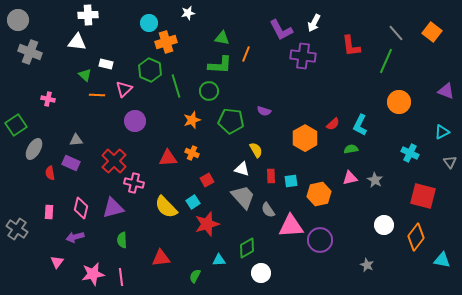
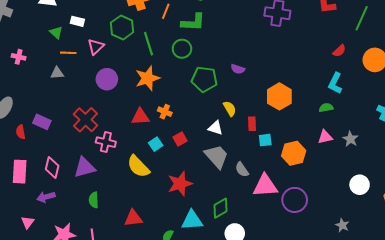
orange line: (246, 54) -> (166, 11), moved
orange star: (192, 120) -> (147, 78), moved, size x1.4
red semicircle: (333, 124) -> (339, 51), moved
gray triangle: (76, 140) -> (57, 73), moved
red rectangle: (271, 176) -> (252, 124), moved
cyan square: (193, 202) -> (156, 144), moved
pink rectangle: (49, 212) -> (20, 172), size x1.6
cyan triangle: (219, 260) -> (192, 220), size x1.6

